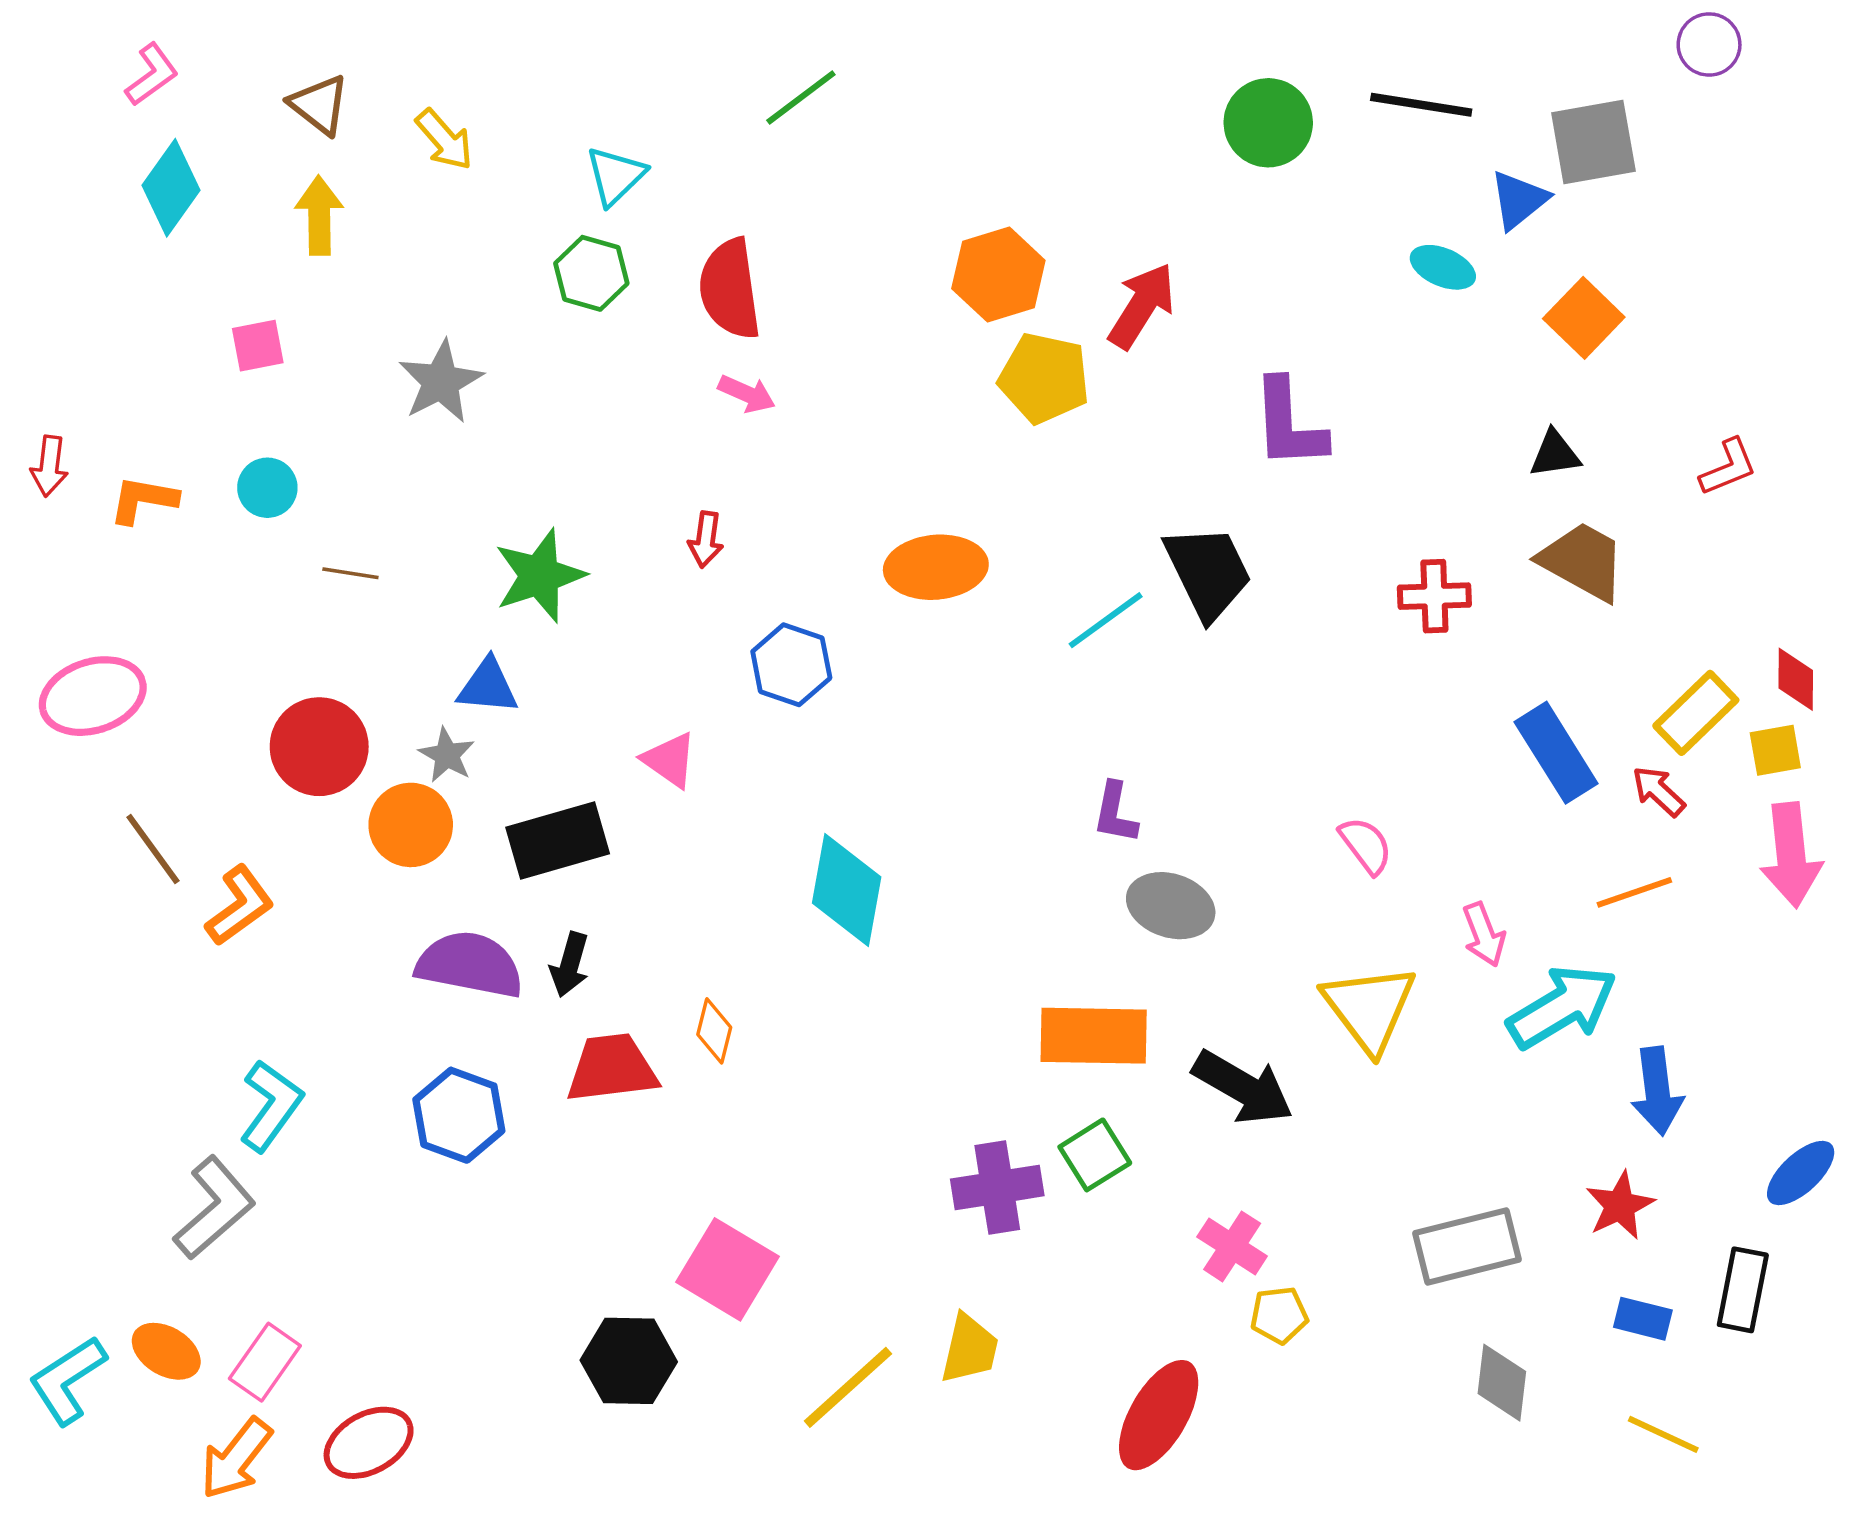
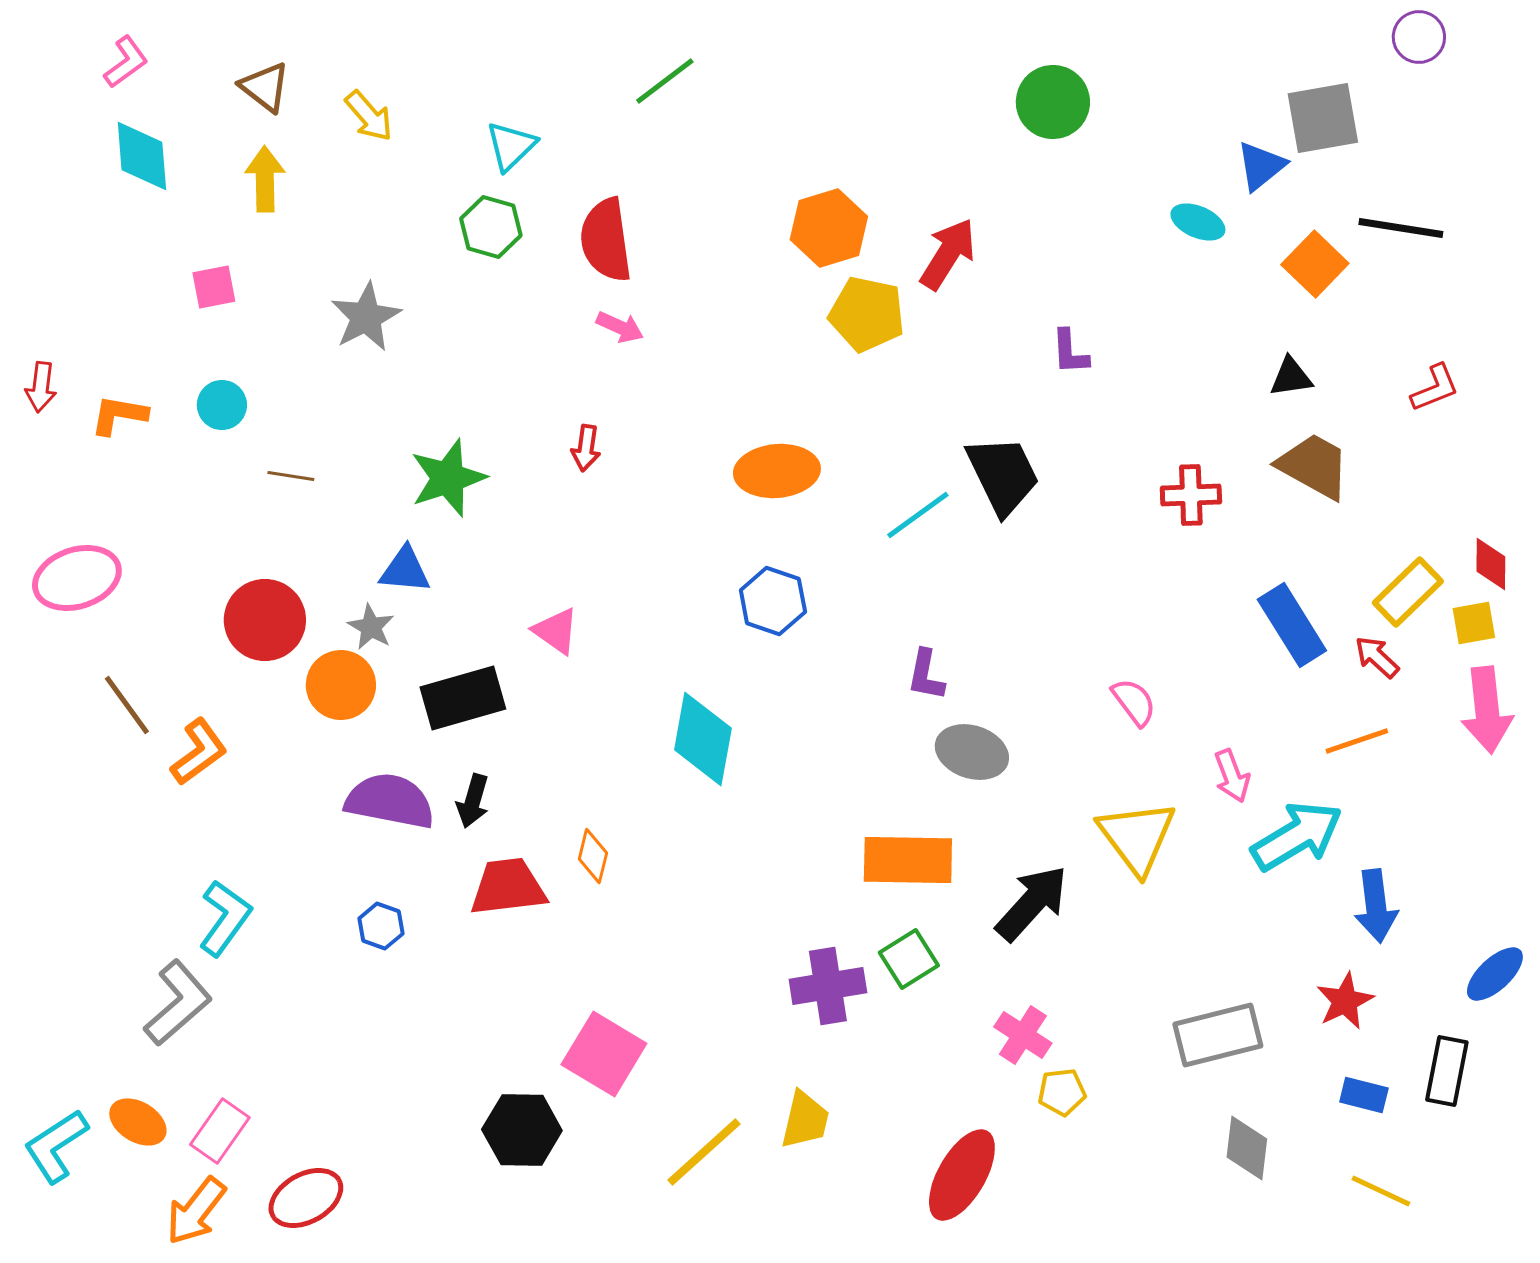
black line: (1421, 105) -> (1401, 228), moved
cyan diamond: (171, 188) -> (142, 156), turned -40
purple L-shape: (1289, 424) -> (1070, 352), size x0.6
blue hexagon: (791, 665) -> (773, 601), moved
black arrow: (1243, 1087) -> (1032, 903), turned -78
blue hexagon: (459, 1115) -> (381, 926), size x0.6

